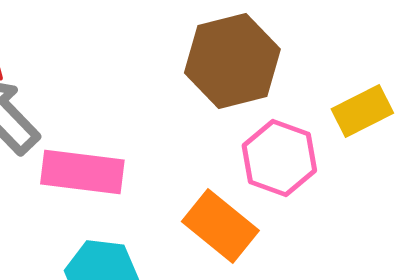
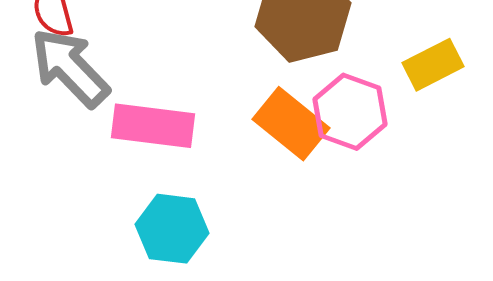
orange rectangle: (220, 226) -> (291, 124), moved

